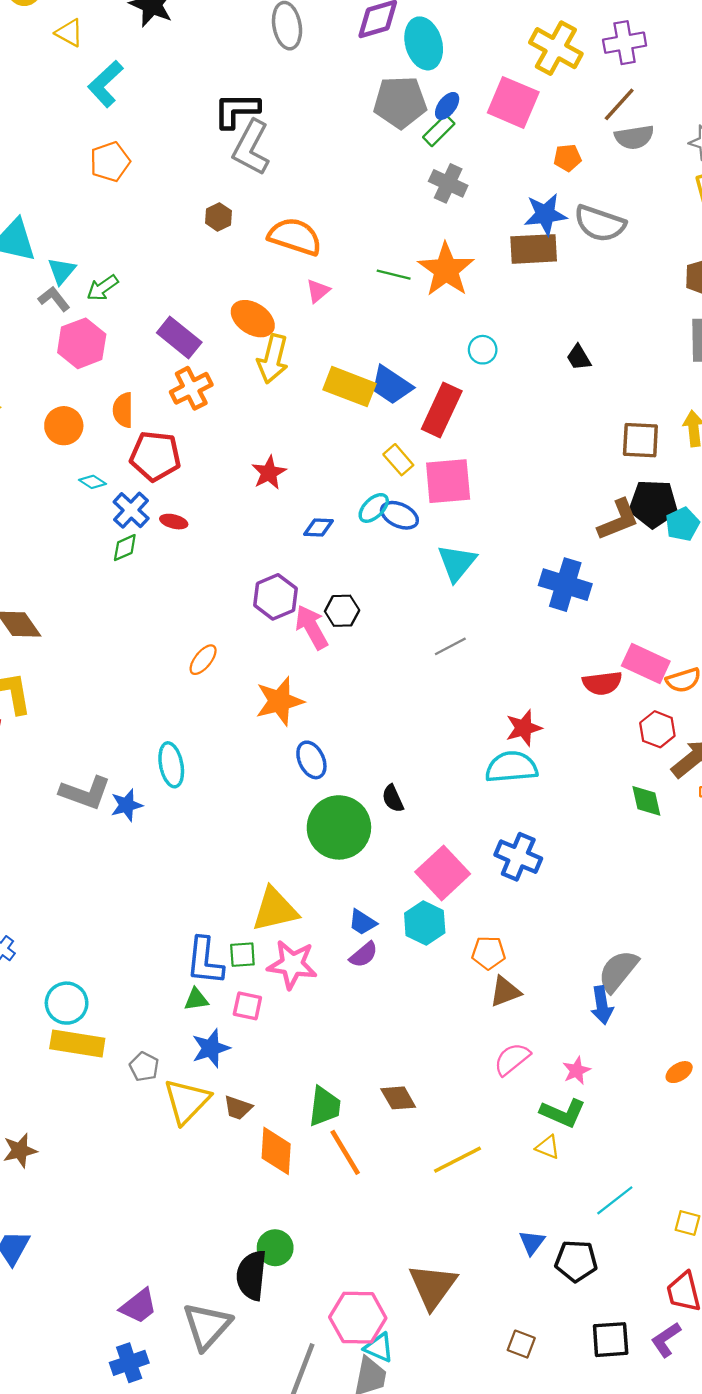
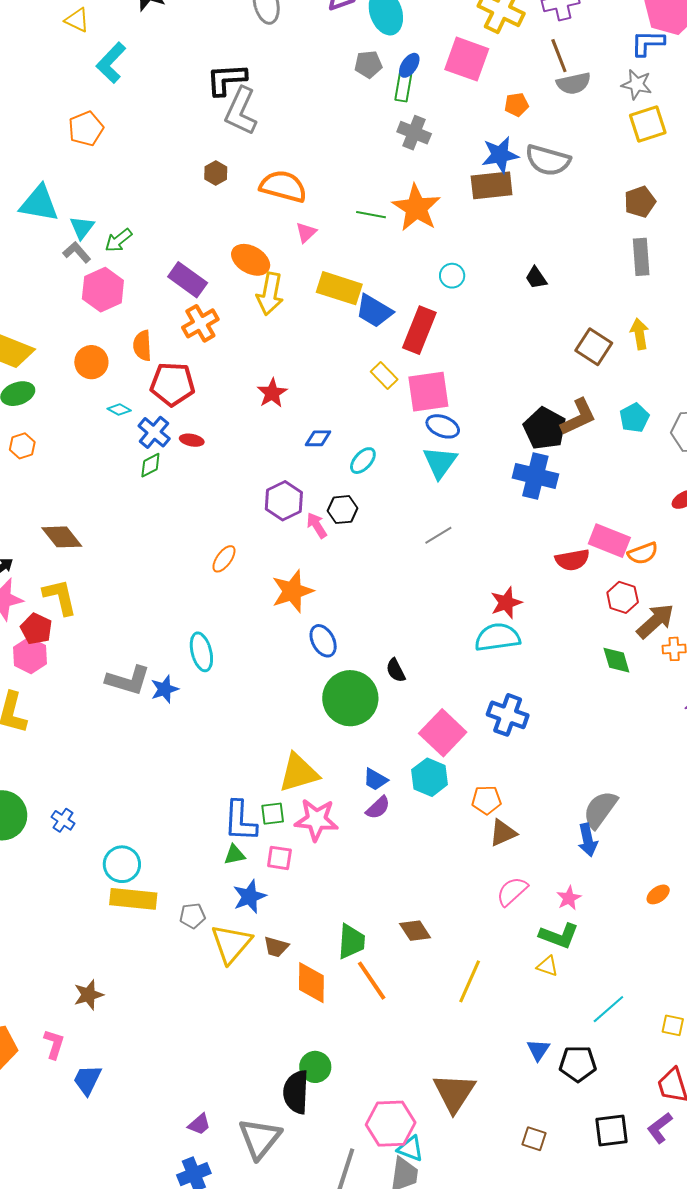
gray pentagon: (400, 102) -> (368, 64), size x0.6
brown line: (619, 104) -> (559, 56), turned -60
green rectangle: (439, 130) -> (403, 87), turned -32
orange pentagon: (110, 162) -> (86, 129), moved
yellow rectangle: (349, 387) -> (339, 288), moved
brown square: (640, 440) -> (594, 347), turned 33
black pentagon: (653, 504) -> (545, 428), moved, turned 30
cyan ellipse: (374, 508) -> (363, 461), moved
blue ellipse: (399, 515) -> (443, 426), moved
pink arrow: (312, 627) -> (317, 525), size x0.7
gray pentagon: (144, 1067) -> (192, 916), turned -30
yellow line: (458, 1160) -> (470, 981), turned -36
purple trapezoid: (139, 1306) -> (199, 1124), size x0.7

